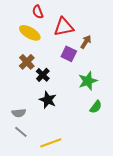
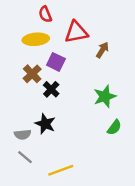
yellow ellipse: (30, 33) -> (36, 39), turned -35
purple square: (69, 54) -> (56, 62), moved
black star: (48, 100) -> (45, 124), moved

